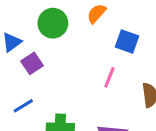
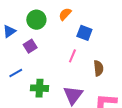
purple square: (32, 63) -> (30, 46), moved

